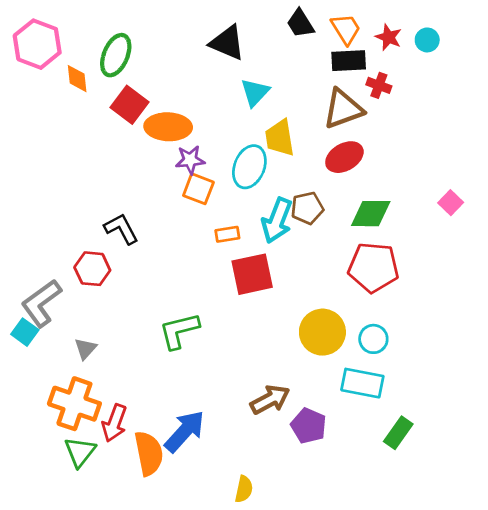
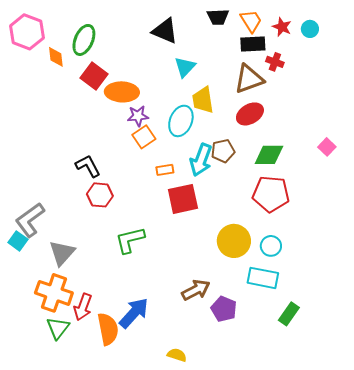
black trapezoid: (300, 23) -> (218, 17), turned -60
orange square: (198, 189) -> (144, 137), turned 35
red hexagon: (92, 269) -> (100, 195), moved
gray triangle: (85, 349) -> (62, 253), size x1.6
yellow semicircle: (244, 489) -> (177, 355), turned -84

